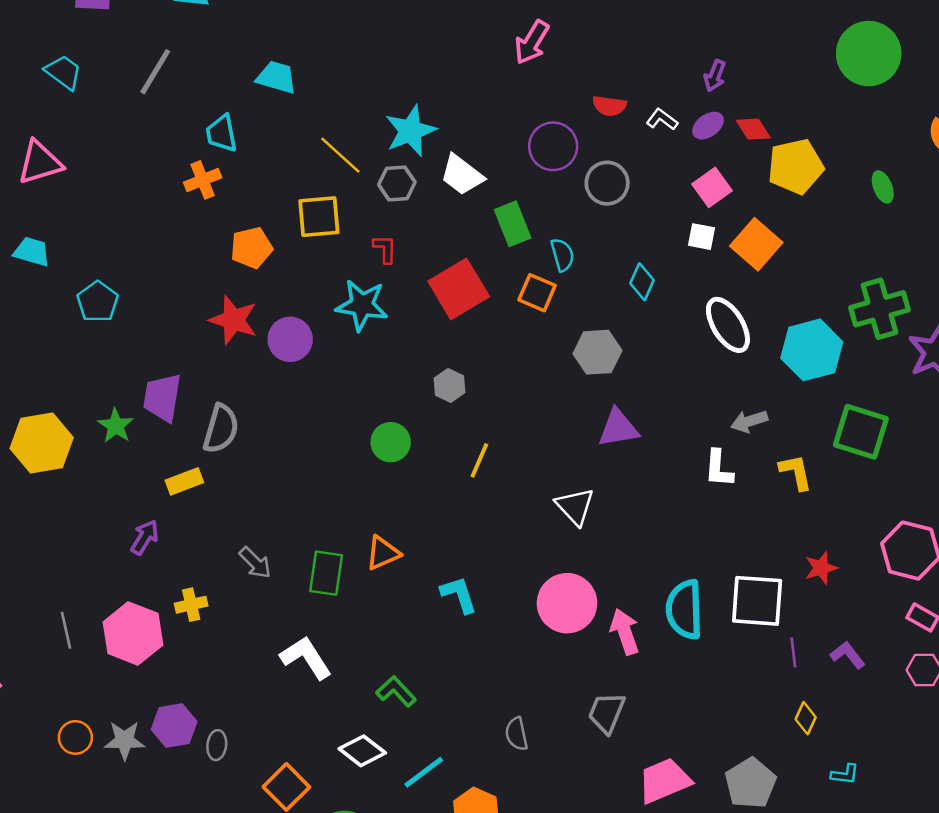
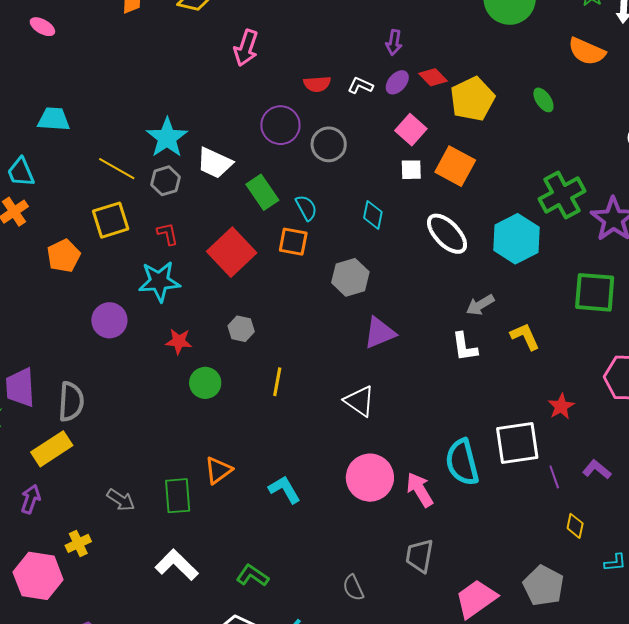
red star: (233, 320) -> (179, 341), moved, size x0.7
green square: (861, 432) -> (595, 292), moved
yellow rectangle: (184, 481) -> (52, 449), size x1.4

